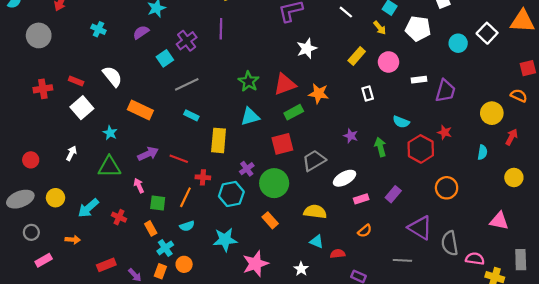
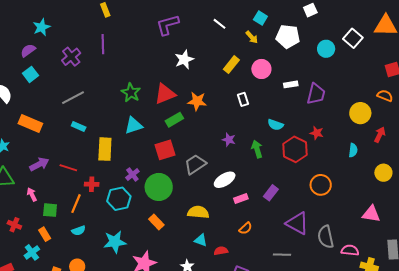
cyan square: (165, 58) -> (31, 74), moved
cyan cross: (165, 248) -> (32, 252), moved

